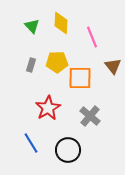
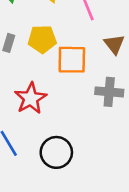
gray cross: (90, 116) -> (109, 92), moved, turned -35

